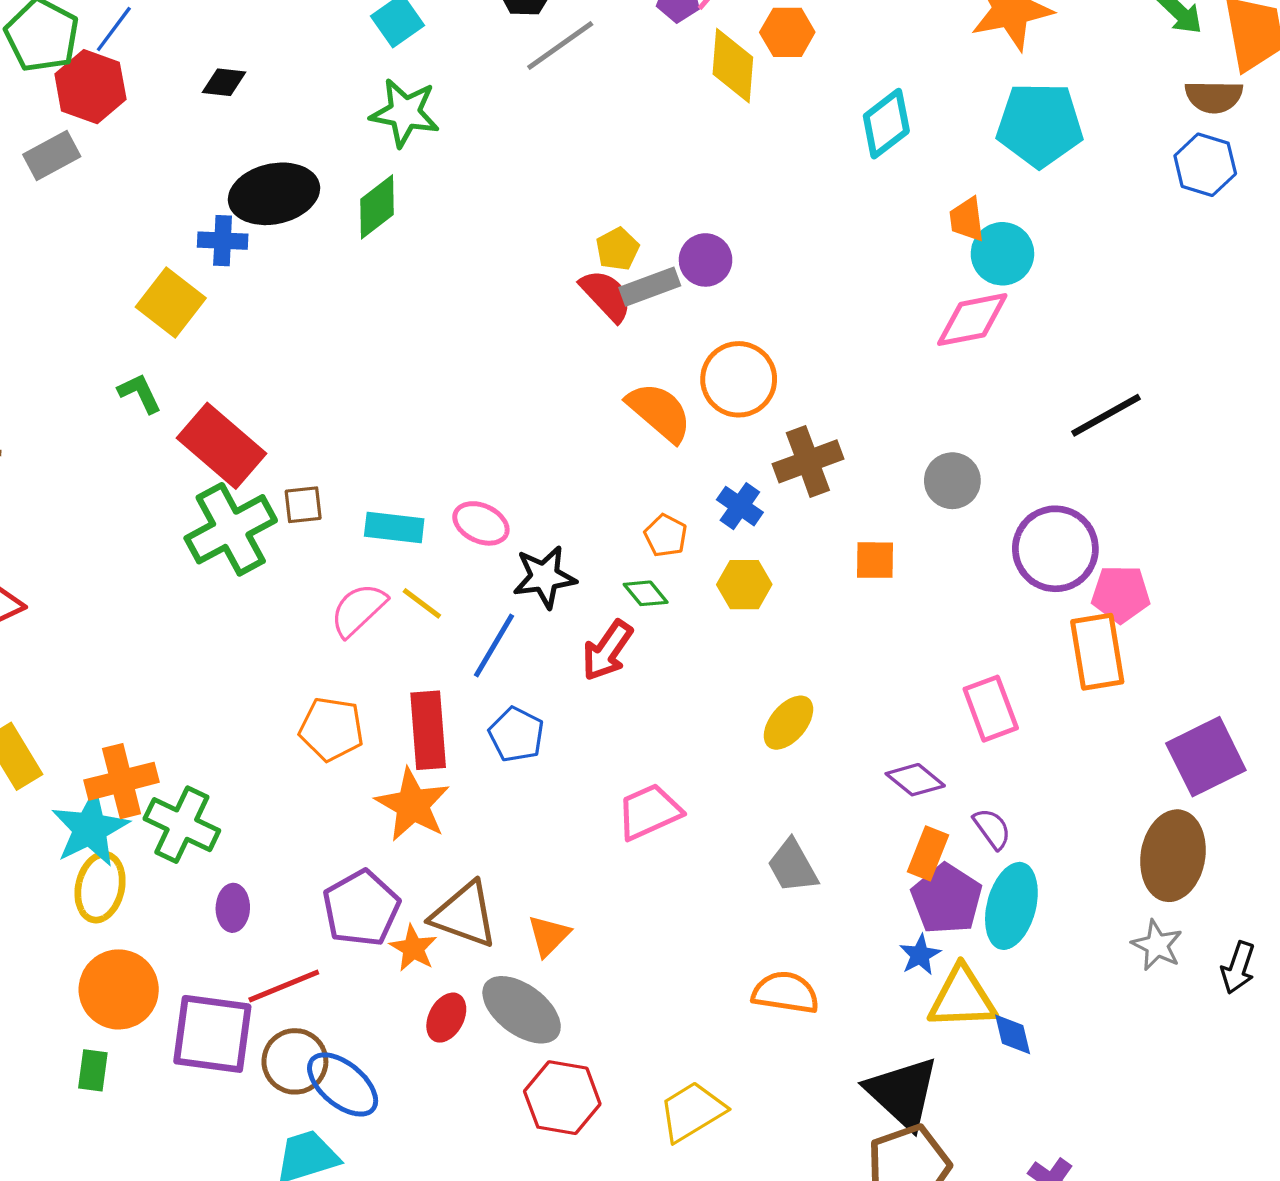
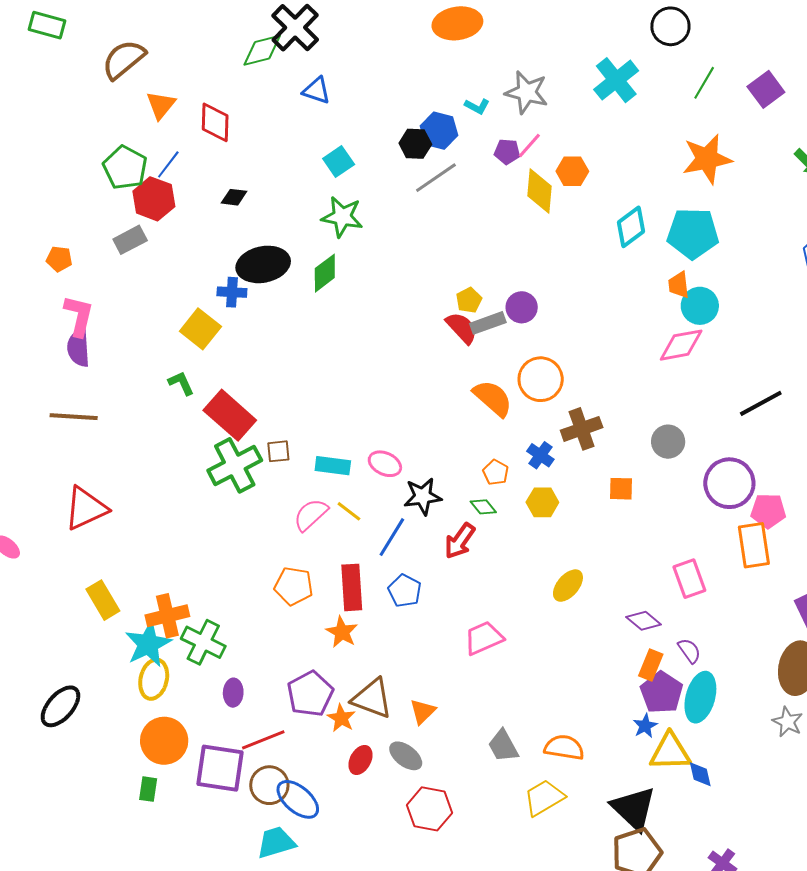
cyan pentagon: (1040, 125) -> (693, 233), moved
orange star: (413, 805) -> (342, 632), size x0.7
gray trapezoid: (793, 866) -> (503, 746), moved
gray ellipse: (522, 1010) -> (406, 756), size x0.7
yellow trapezoid: (692, 1112) -> (544, 798), moved

